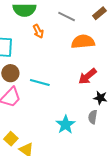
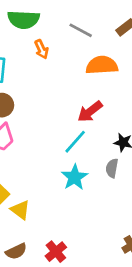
red arrow: (87, 76) -> (90, 111), moved
cyan line: (40, 82) -> (75, 142), moved, turned -66

